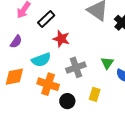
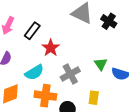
red star: (61, 39) -> (51, 48), turned 30

